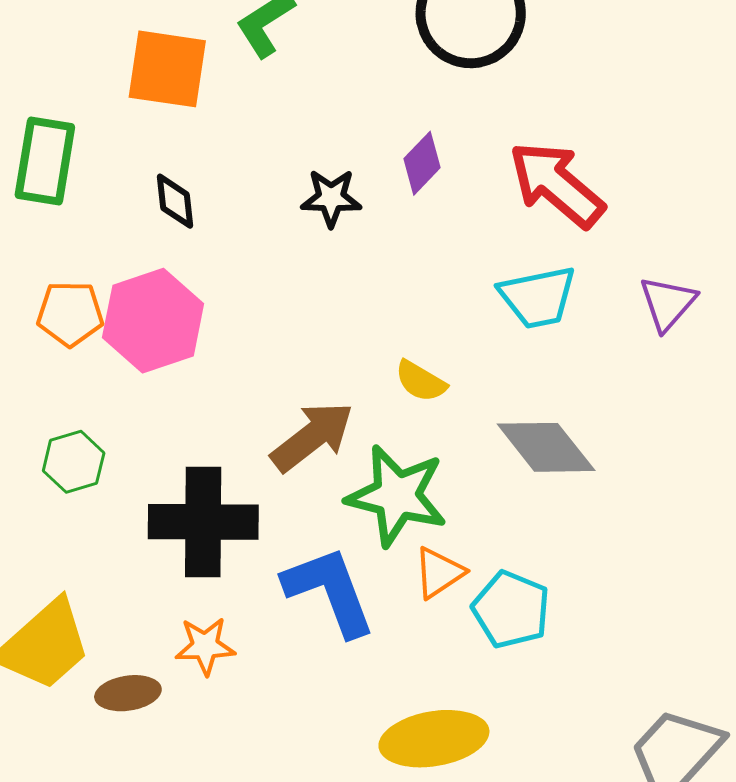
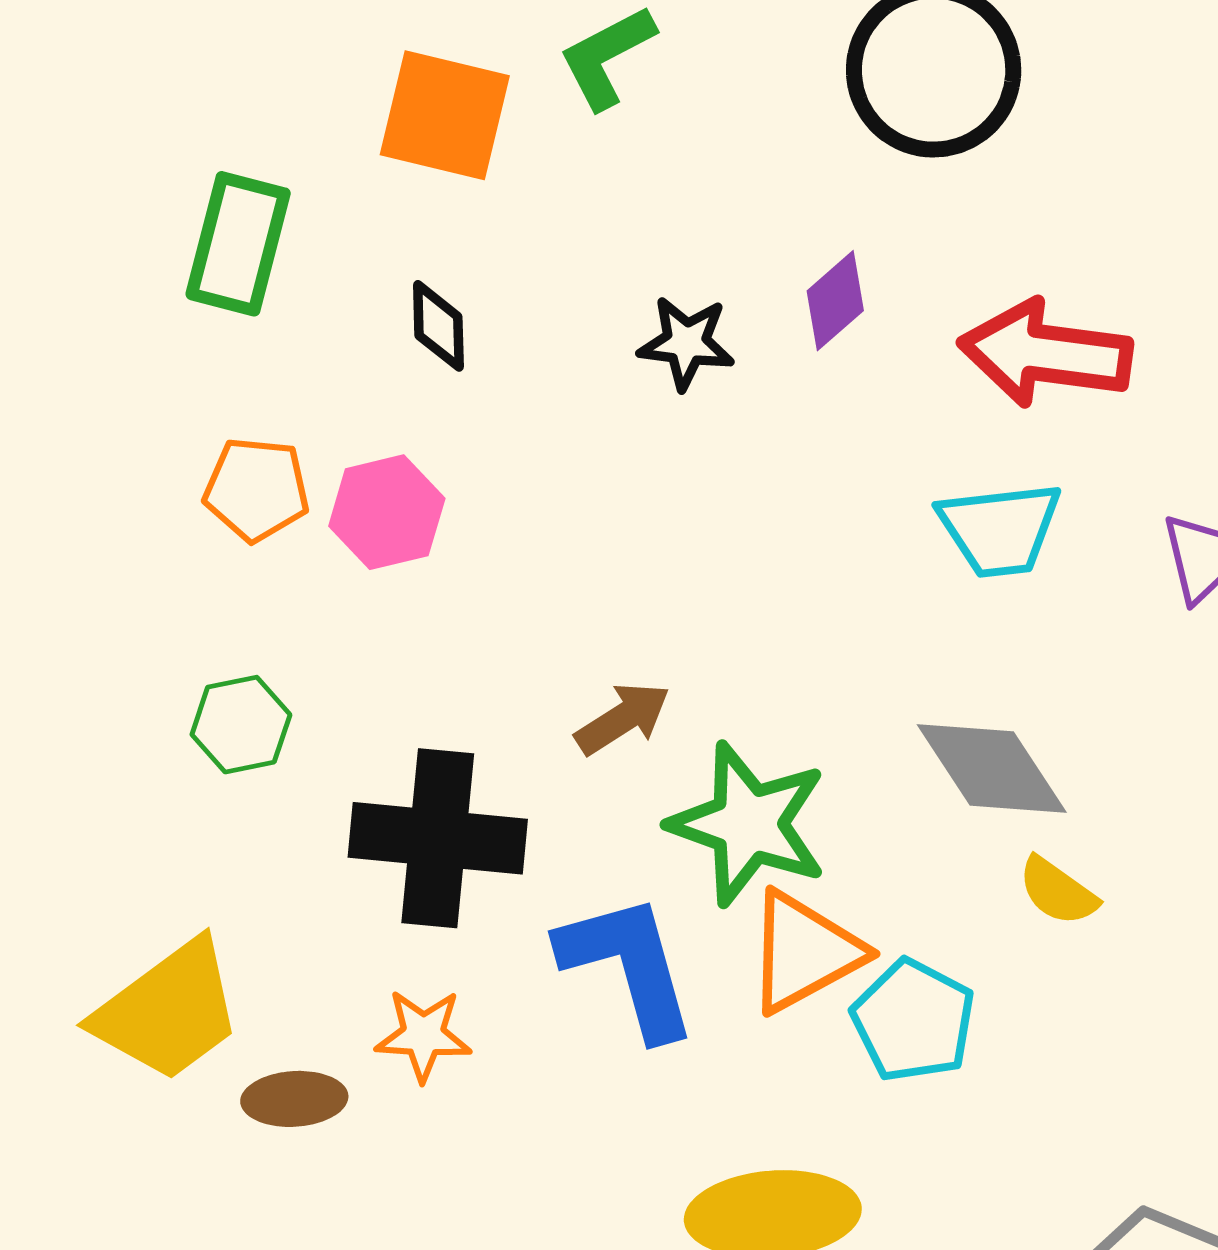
red arrow: (557, 184) -> (1045, 353), turned -38
pink hexagon: (153, 321) -> (387, 512), size x0.7
yellow semicircle: (421, 381) -> (1058, 891), moved
brown arrow: (312, 437) -> (623, 718), size x0.7
orange triangle: (439, 573) -> (804, 952), size x1.5

